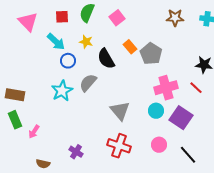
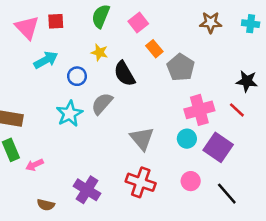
red square: (62, 17) -> (56, 21), moved
cyan arrow: (56, 42) -> (46, 60), moved, turned -72
orange rectangle: (130, 47) -> (154, 49), moved
pink arrow: (34, 132) -> (35, 165), turned 32
purple cross: (76, 152) -> (87, 190), size x1.5

